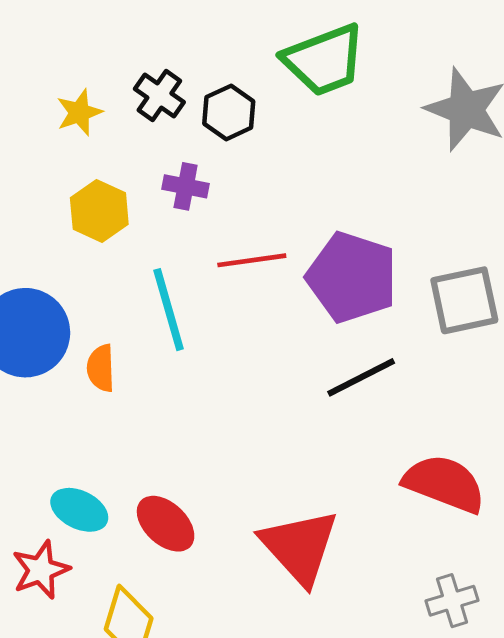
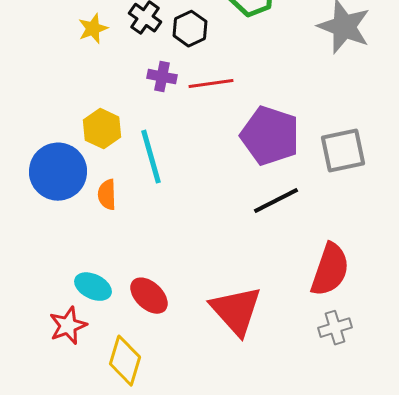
yellow hexagon: (99, 211) -> (102, 129), moved
red line: (252, 260) -> (211, 84), moved
red semicircle: (444, 484) -> (330, 270), turned 88
gray cross: (452, 601) -> (335, 328), moved

